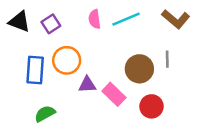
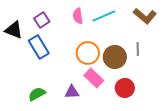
black triangle: (19, 22) -> (14, 30), moved
orange circle: (67, 60) -> (88, 53), moved
blue rectangle: (35, 70) -> (39, 47), moved, turned -35
purple triangle: (87, 85) -> (72, 92), moved

